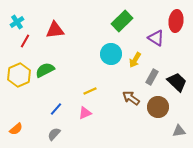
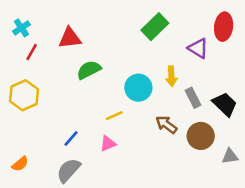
cyan circle: (111, 54) -> (138, 88), moved
yellow arrow: (135, 60) -> (171, 76), turned -35
green semicircle: (45, 70) -> (89, 70), moved
gray rectangle: (152, 77) -> (193, 98), turned -56
gray triangle: (179, 131) -> (230, 156), moved
gray semicircle: (54, 134) -> (68, 170), size x1.5

